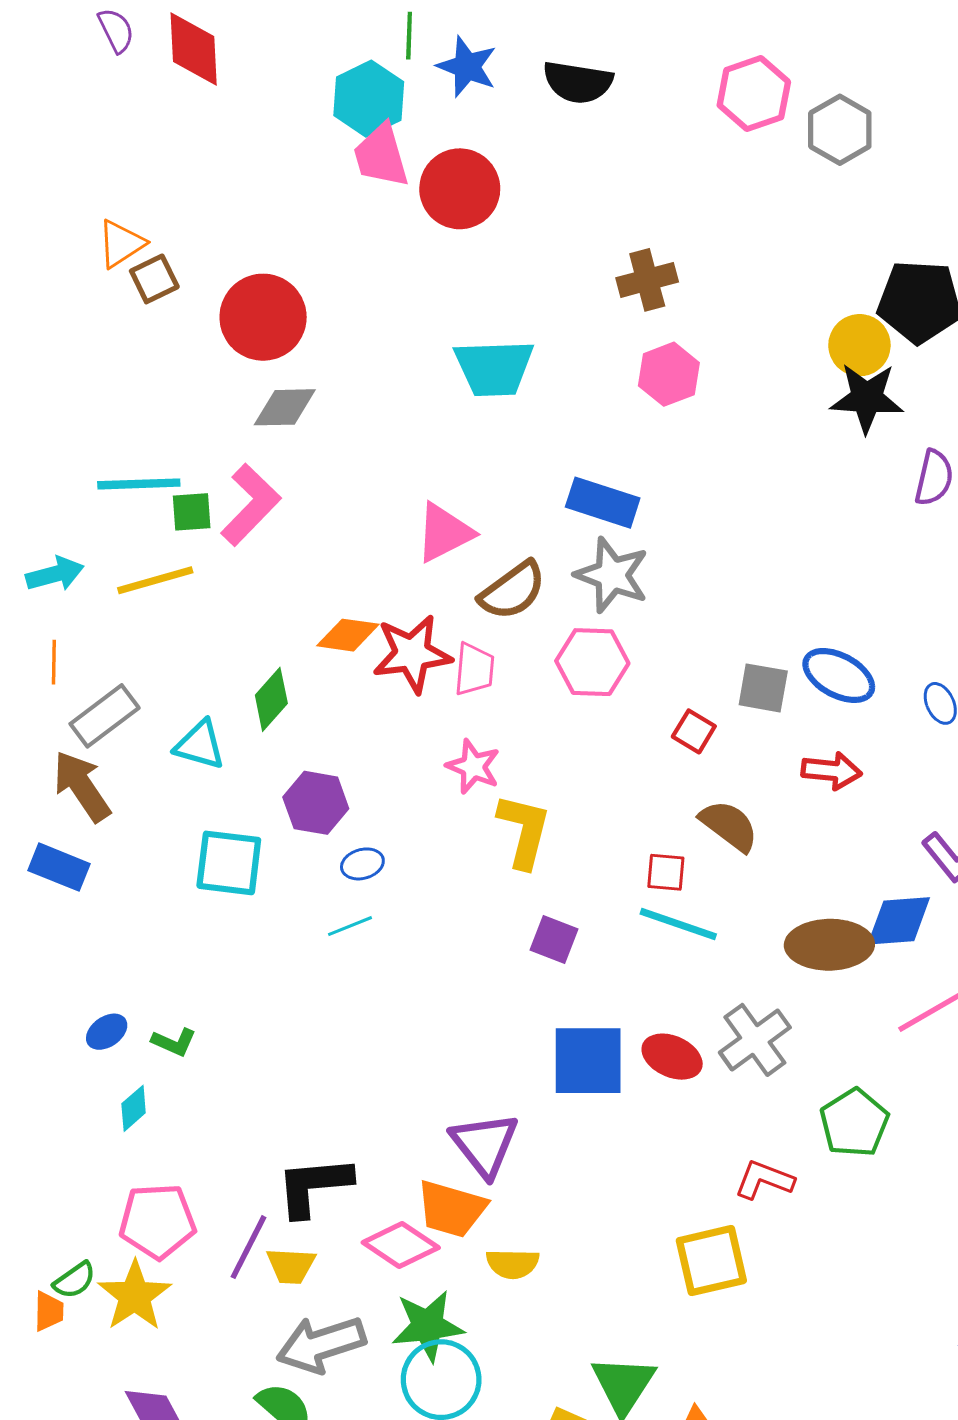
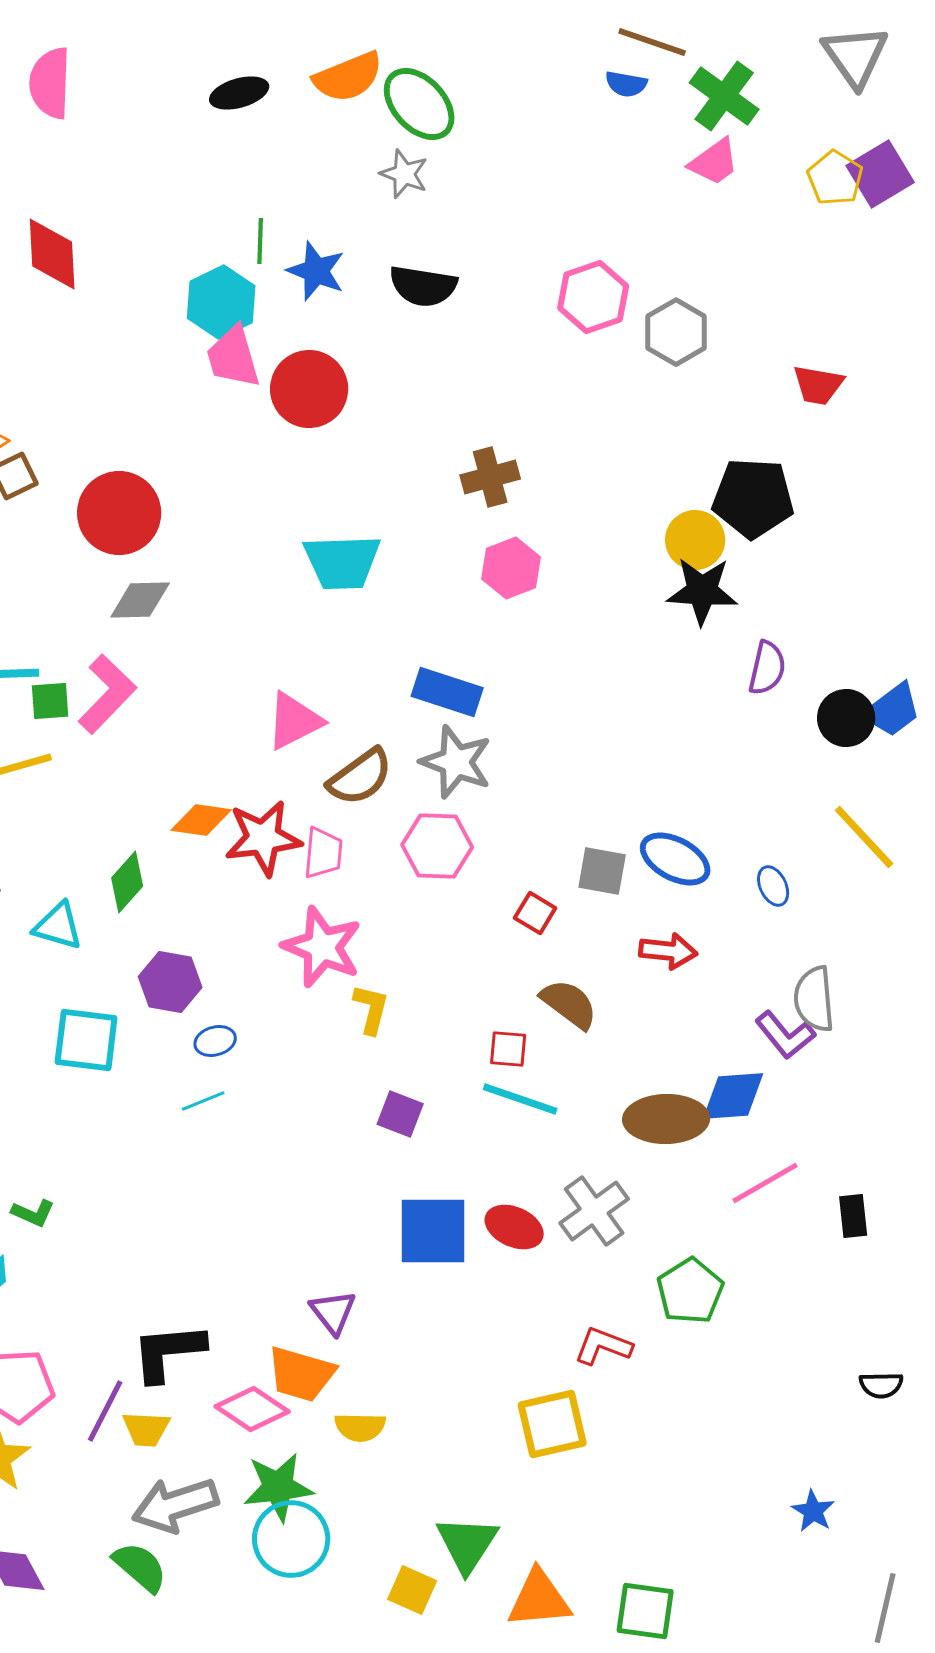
pink star: (473, 767) -> (322, 947), size x1.5
yellow L-shape: (524, 831) -> (371, 1009), size x0.7
purple triangle: (485, 1145) -> (333, 1312), size x0.7

